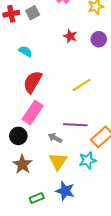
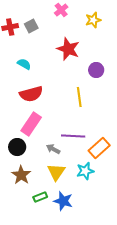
red star: (70, 36) -> (68, 49), size x1.6
purple circle: (99, 39) -> (96, 70), moved
red semicircle: (33, 82) -> (31, 94), turned -135
yellow line: (81, 85) -> (79, 97), turned -66
green rectangle: (37, 198) -> (40, 197), moved

